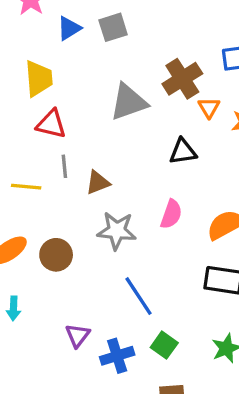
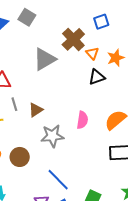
gray square: (113, 27) -> (27, 17), turned -30
black triangle: (183, 151) -> (97, 77), moved
blue line: (139, 296) -> (58, 180), moved

